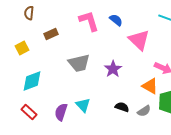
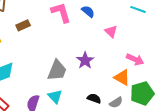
pink triangle: (139, 40) -> (111, 31), size x0.6
gray trapezoid: (79, 63) -> (57, 70), moved, turned -55

